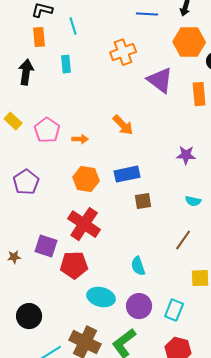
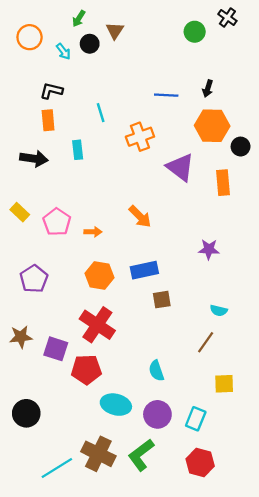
cyan line: (73, 26) -> (101, 113), moved
black arrow: (26, 72) -> (34, 159), turned 90
cyan semicircle: (193, 201) -> (219, 311), moved
brown star: (14, 257) -> (21, 337), moved, size x1.5
black circle: (29, 316) -> (26, 413), moved

